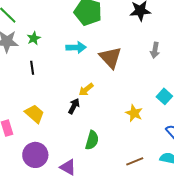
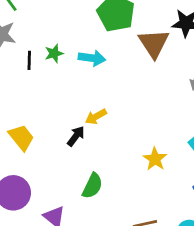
green star: (34, 38) -> (54, 53), moved
brown triangle: (110, 58) -> (154, 43), moved
black line: (32, 68) -> (29, 60), moved

